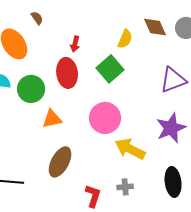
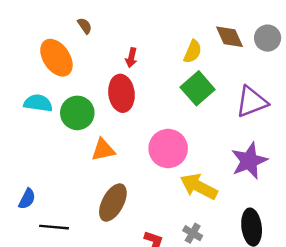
green square: (110, 69) -> (198, 88), moved
gray cross: (125, 187) -> (193, 233), turned 35

